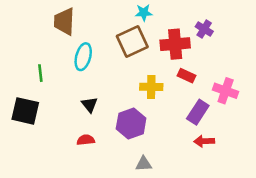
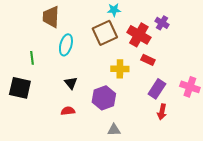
red cross: (175, 44) -> (139, 35), turned 35
pink cross: (226, 91) -> (190, 87), moved
red arrow: (204, 141) -> (162, 112), turned -77

